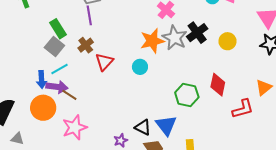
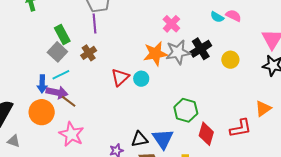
gray star: (175, 38) -> (178, 52), turned 30
red triangle: (104, 62) -> (120, 77), moved
red diamond: (218, 85) -> (206, 134), moved
pink star: (75, 127) -> (71, 134), turned -30
black triangle: (143, 127) -> (140, 139), turned -42

